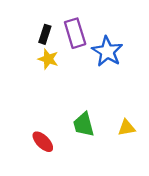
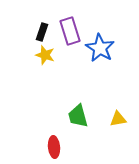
red ellipse: (43, 142) -> (54, 147), moved, turned 40

